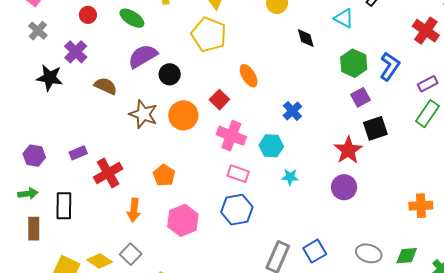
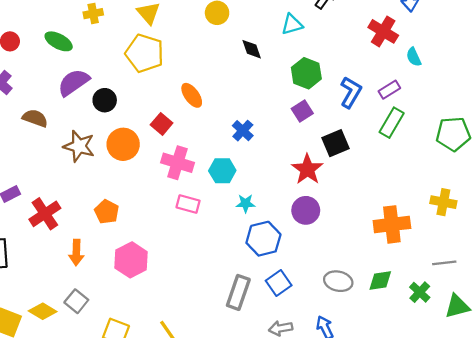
cyan triangle: (344, 18) -> (292, 24), turned -40
blue L-shape: (390, 66) -> (351, 92), moved
purple square: (360, 97) -> (302, 111), moved
orange cross: (421, 206) -> (392, 224), size x1.4
blue hexagon: (237, 210) -> (263, 239), moved

